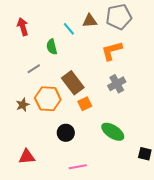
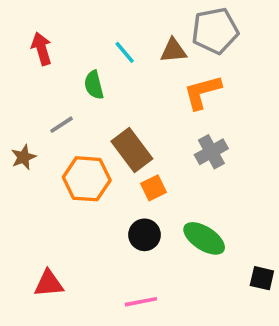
brown triangle: (90, 21) -> (173, 51), moved
brown star: (23, 105) -> (23, 157), moved
black circle: (66, 133) -> (145, 235), moved

